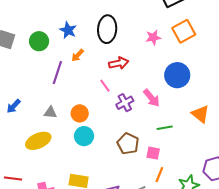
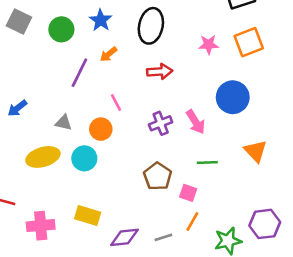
pink line: (105, 86) -> (116, 102), moved
cyan circle: (84, 136) -> (84, 158), moved

